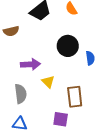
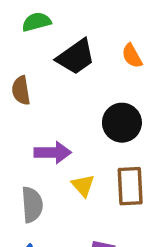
brown semicircle: (11, 31) -> (21, 90), turned 91
brown rectangle: (75, 97) -> (130, 186), moved

